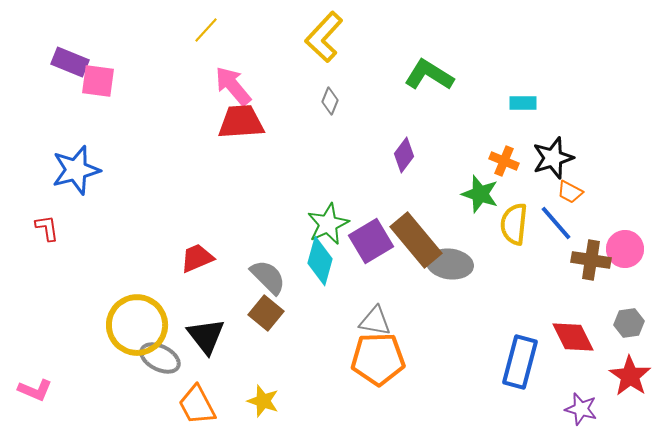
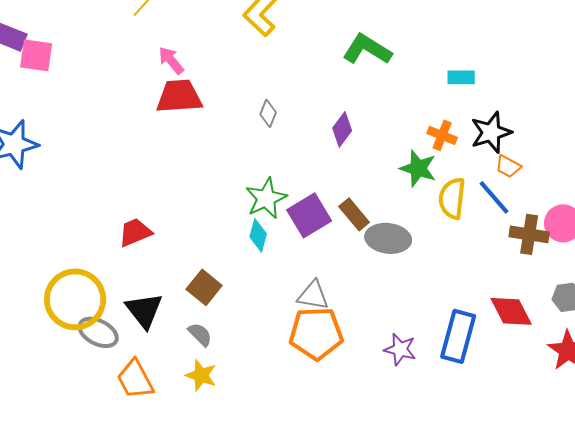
pink arrow: (233, 86) -> (171, 60), size x0.7
gray diamond: (330, 101) -> (268, 113), moved
brown rectangle: (416, 240) -> (354, 214), size x0.6
cyan diamond: (320, 261) -> (258, 235), size x0.7
gray semicircle: (268, 277) -> (200, 334), moved, size x0.7
purple star: (581, 409) -> (400, 349), moved

